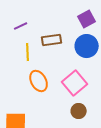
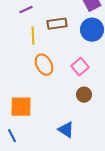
pink square: (75, 83) -> (80, 67), size x0.7

